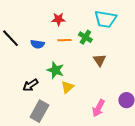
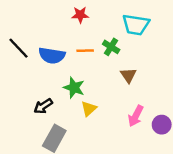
red star: (58, 19) -> (80, 15), moved
blue semicircle: (37, 44) -> (52, 56), size x1.5
pink arrow: (98, 108) -> (136, 116), moved

